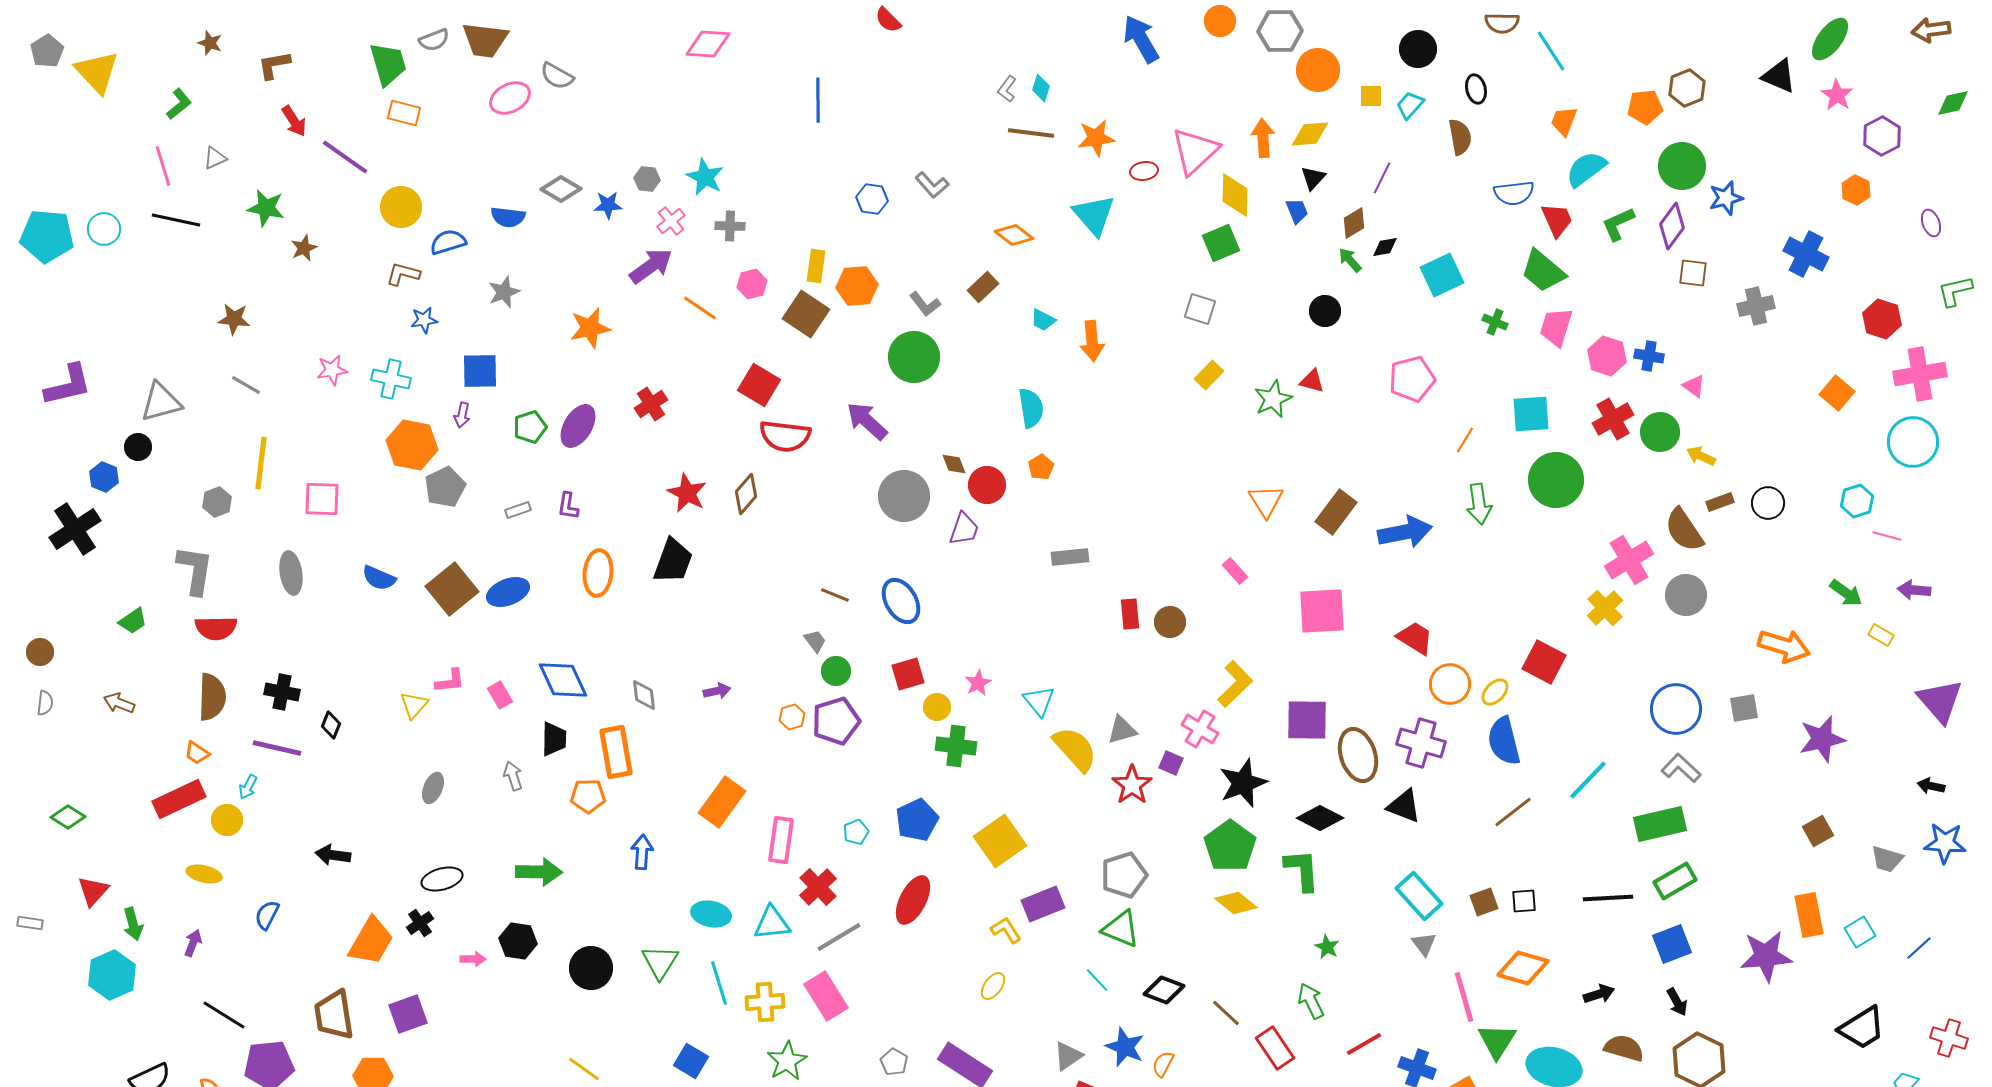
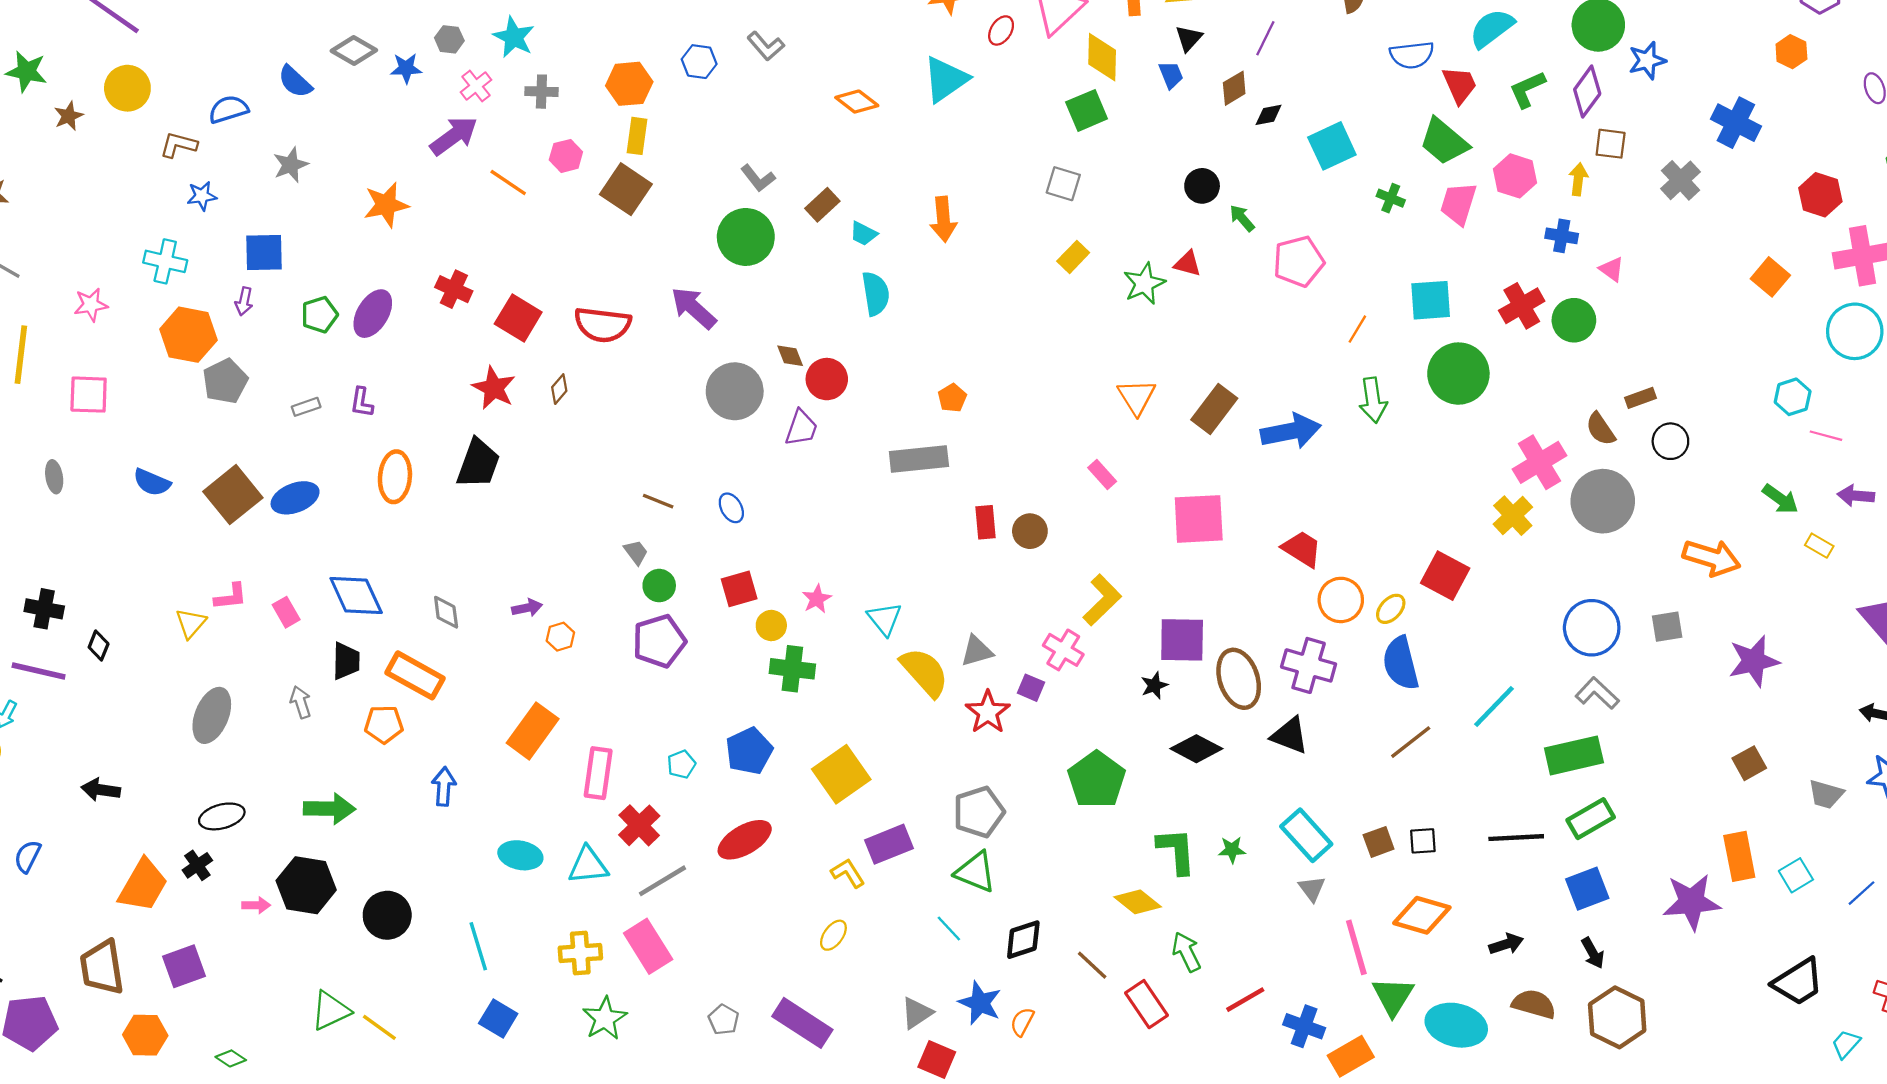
red ellipse: (1144, 171) -> (1001, 30), turned -48
yellow circle: (401, 207) -> (127, 88), moved
cyan triangle: (1094, 215) -> (946, 79), turned 36
blue semicircle: (508, 217) -> (295, 82), turned 36
green arrow: (1350, 260) -> (1242, 218), moved
orange hexagon: (857, 286) -> (629, 84), moved
brown rectangle: (983, 287) -> (822, 205), moved
gray cross: (1756, 306) -> (1680, 180), turned -30
cyan trapezoid: (1043, 320) -> (863, 234), moved
pink hexagon: (1607, 356) -> (1515, 176), moved
pink star: (332, 370) -> (91, 305), moved
red square: (759, 385) -> (518, 318), moved
red cross: (651, 404) -> (454, 289), turned -32
yellow arrow: (1701, 456) -> (1578, 179), moved, turned 72
orange pentagon: (1041, 467) -> (952, 398), moved
brown diamond: (746, 494) -> (559, 389), size x0.7
black circle: (1768, 503) -> (1670, 441), moved
brown semicircle: (1684, 530) -> (1601, 429), size x0.7
gray rectangle: (1070, 557) -> (919, 459), size x1.4
gray ellipse: (291, 573) -> (54, 477), size x0.7
gray circle: (1686, 595) -> (1603, 501), size x1.4
blue ellipse: (901, 601) -> (731, 508), size x0.6
orange hexagon: (792, 717) -> (560, 637), moved
orange rectangle: (616, 752) -> (415, 675), turned -51
black star: (1243, 783) -> (1154, 685), moved, size x0.5
gray ellipse: (433, 788) -> (212, 715), size x1.6
green L-shape: (1302, 870) -> (1176, 851), moved
red ellipse: (913, 900) -> (745, 840), turned 33
yellow diamond: (1236, 903) -> (1138, 902), moved
black hexagon: (518, 941) -> (306, 885), size x1.4
green star: (1327, 947) -> (1232, 850), moved, turned -30
green triangle: (660, 962) -> (331, 1011), moved, turned 33
cyan line: (719, 983) -> (478, 946), moved
black diamond: (1164, 990) -> (1023, 940), turned -39

